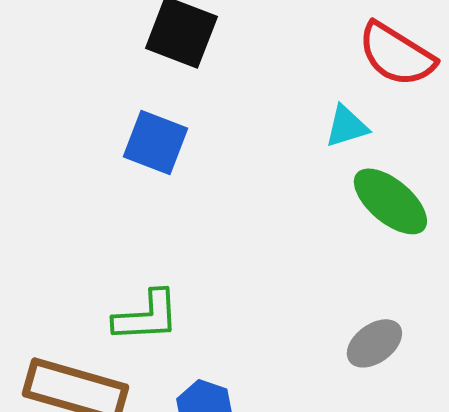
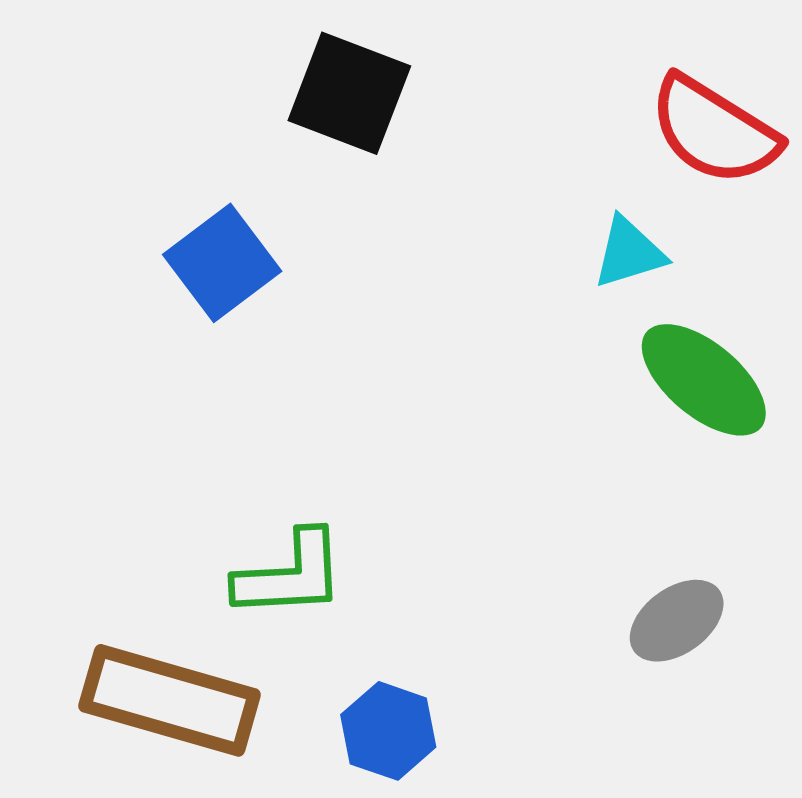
blue square: (155, 142) -> (222, 263), moved, turned 32

